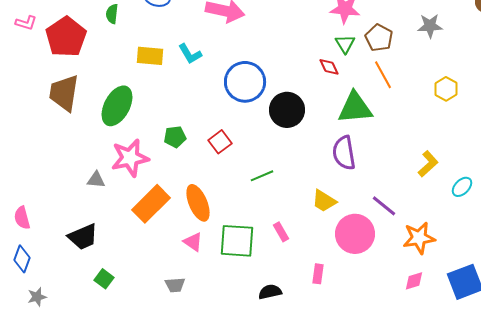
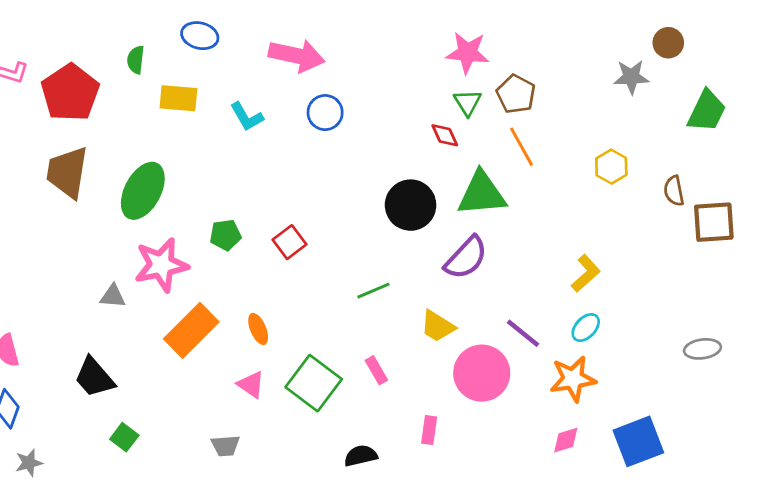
gray star: (430, 26) -> (631, 77), moved
yellow rectangle: (150, 56) -> (178, 98), moved
blue circle: (245, 82) -> (325, 113), moved, size x0.6
black circle: (287, 110) -> (411, 205), moved
purple semicircle: (344, 153) -> (466, 258), turned -128
green line: (262, 176) -> (373, 291), moved
cyan ellipse: (462, 187) -> (586, 328), moved
orange ellipse: (198, 203) -> (258, 329), size x0.6
black trapezoid: (83, 237) -> (94, 377), turned 72
green square: (237, 241) -> (314, 383), turned 33

